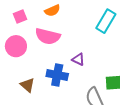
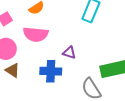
brown triangle: (27, 85) -> (13, 70), moved

